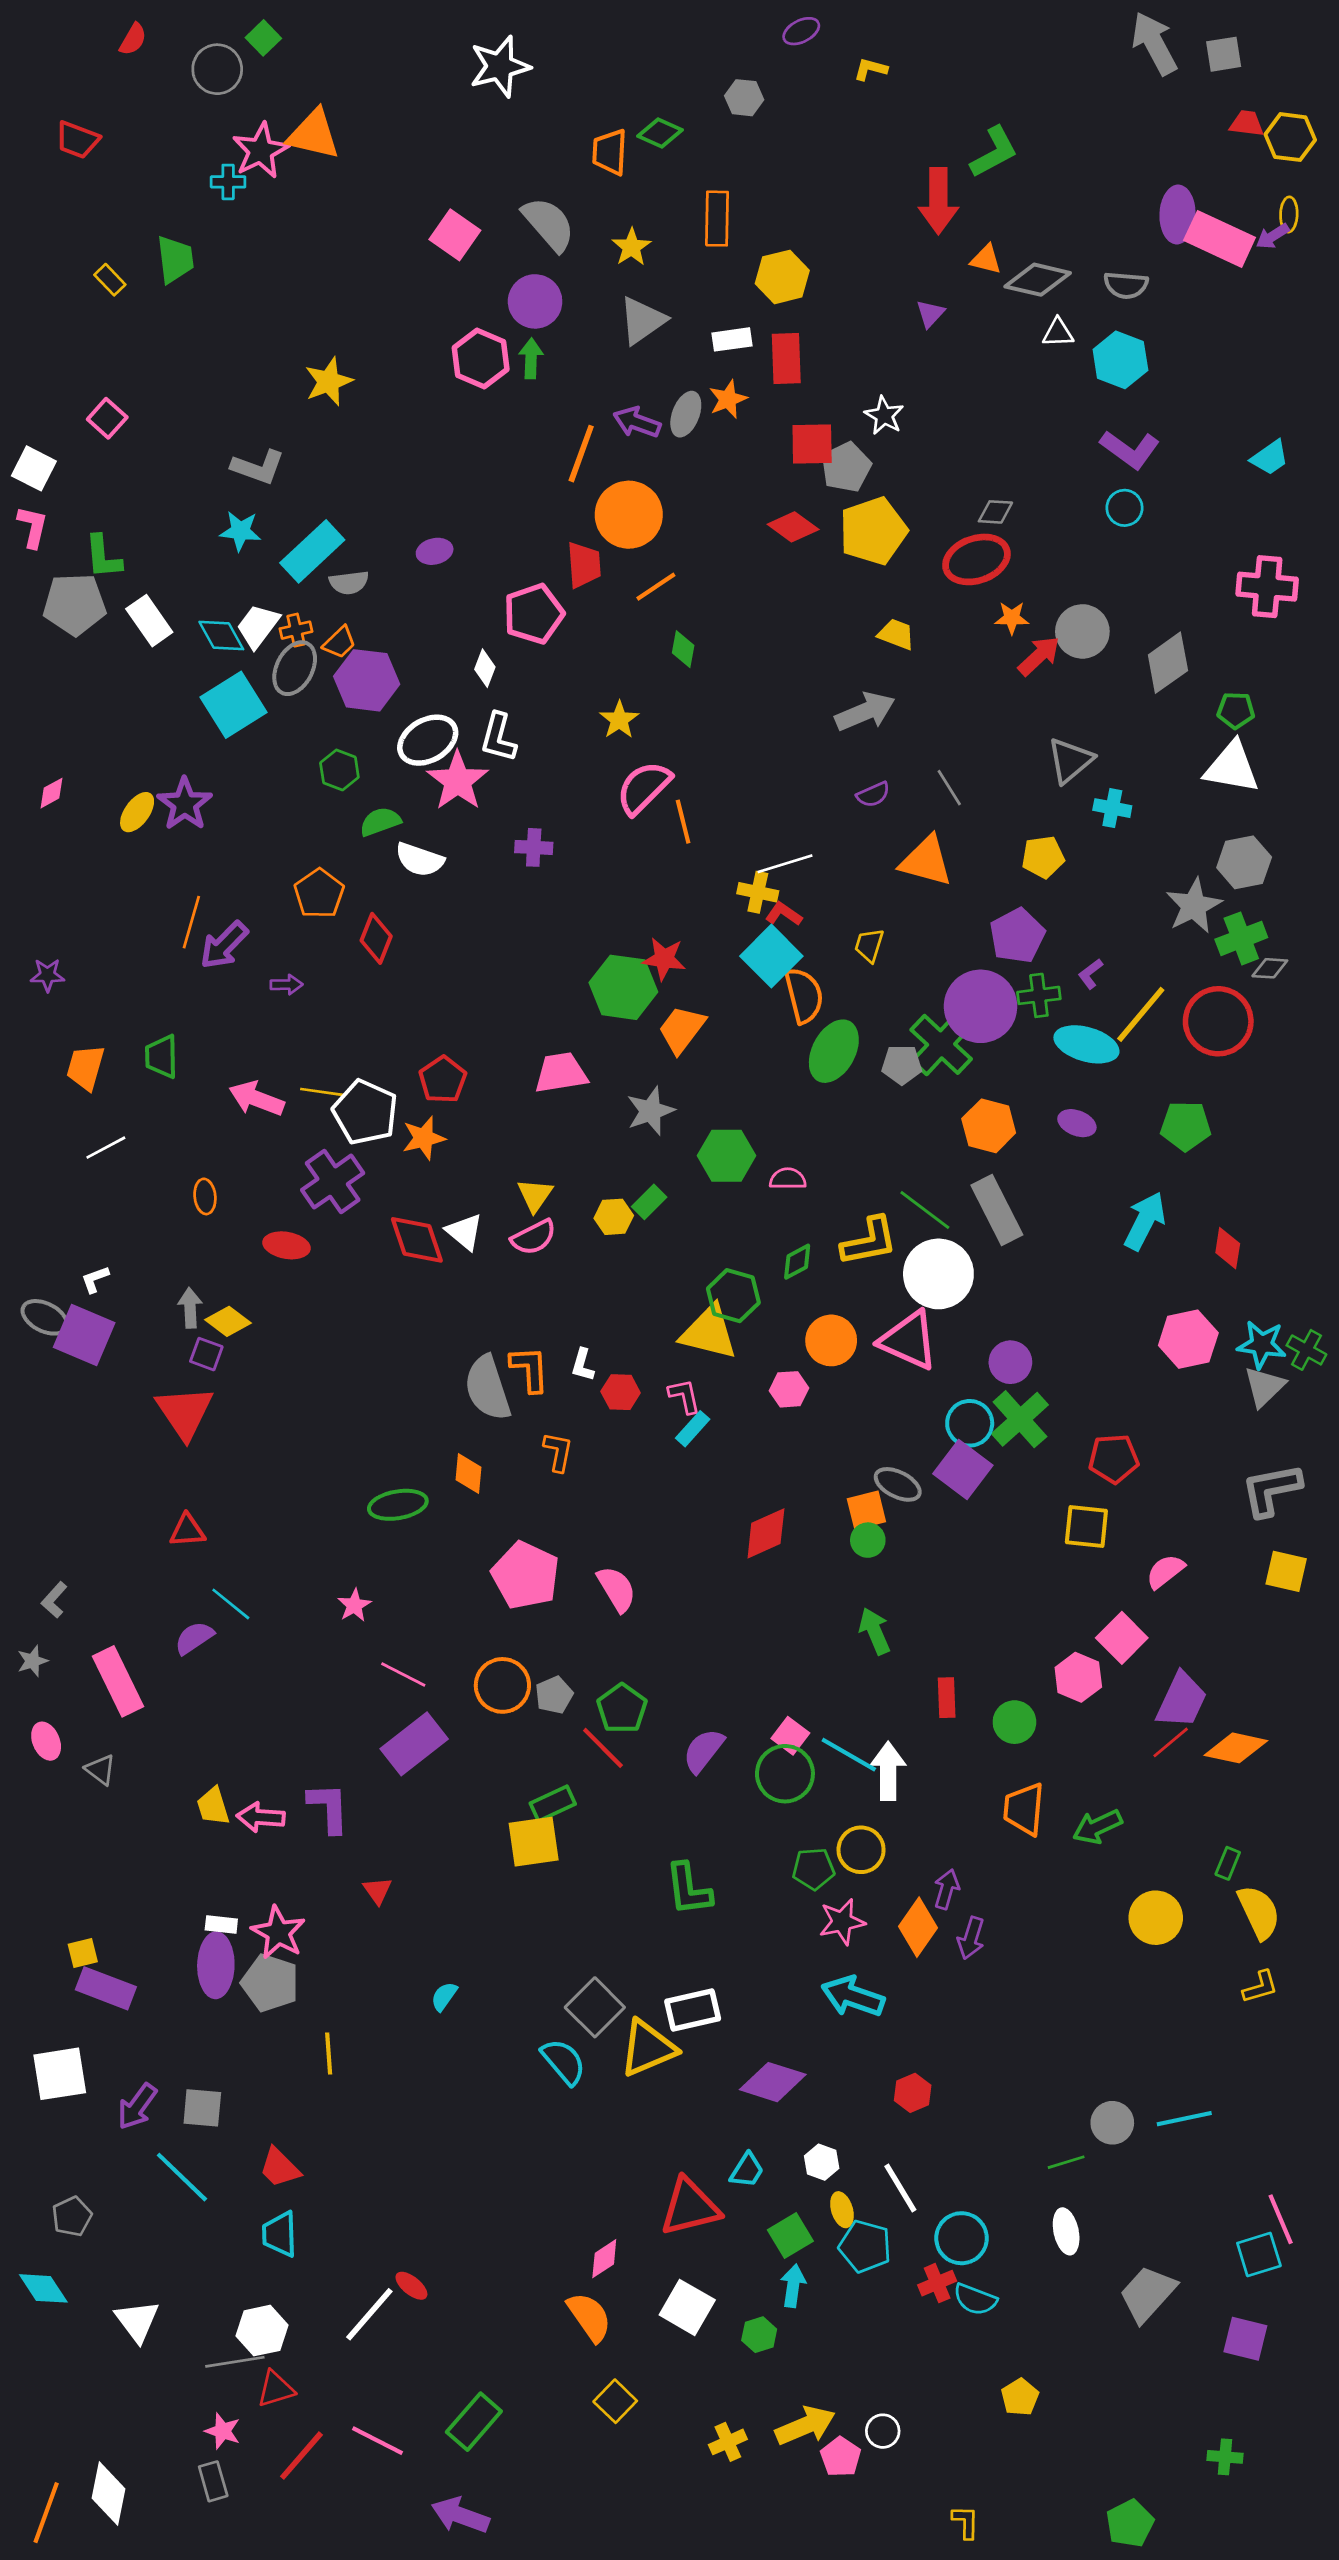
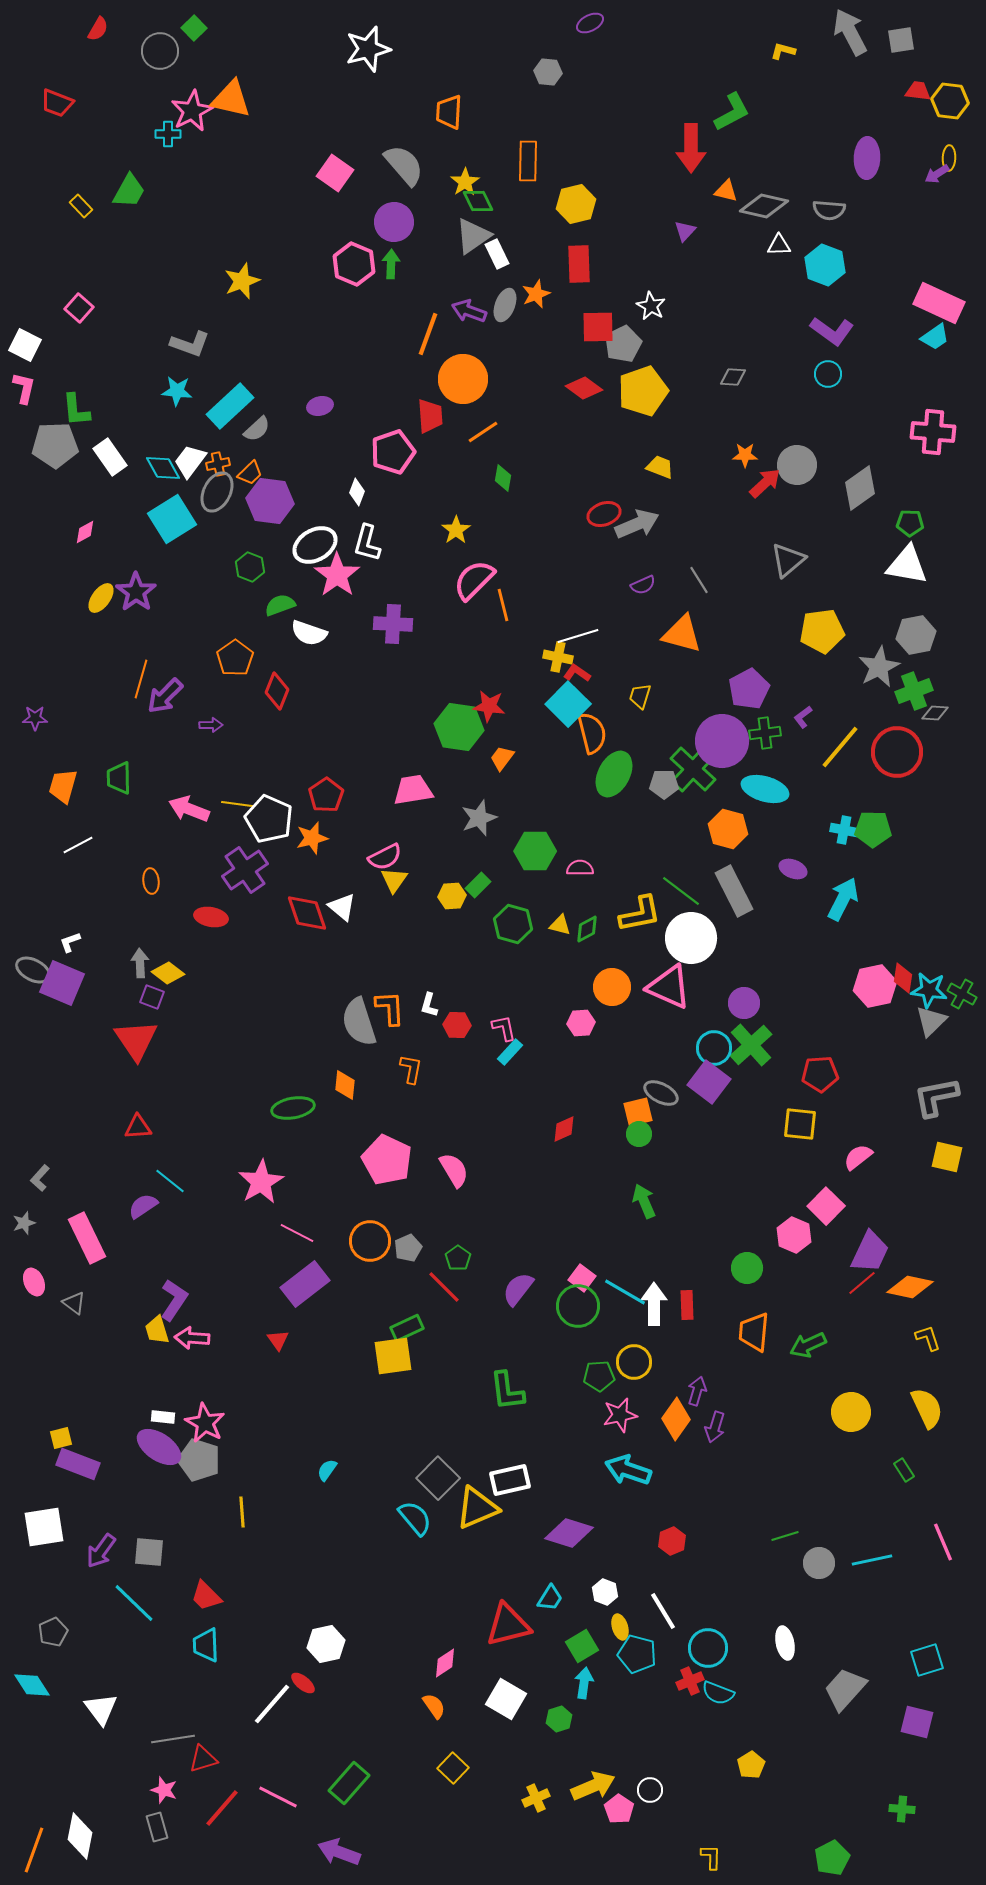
yellow L-shape: (871, 69) -> (783, 51), moved
green diamond: (660, 133) -> (478, 201), moved, turned 40
pink rectangle: (1220, 239) -> (939, 303), moved
green trapezoid: (175, 259) -> (129, 191), turned 36
white rectangle: (732, 339) -> (497, 254), moved, turned 72
red ellipse: (976, 559) -> (604, 514), moved, size x0.7
gray semicircle: (349, 583) -> (257, 429), turned -36
pink diamond: (52, 793) -> (85, 532), moved
cyan cross: (1112, 808) -> (844, 830), moved
purple cross: (534, 847) -> (393, 624), size x1.4
yellow pentagon: (1043, 857) -> (822, 631), moved, size x1.4
orange trapezoid: (682, 1029) -> (502, 758), size x0.7
cyan ellipse: (1086, 1044) -> (765, 789), moved
purple ellipse: (1077, 1123) -> (793, 869), moved
pink semicircle: (534, 1237) -> (385, 857), moved
red diamond: (1228, 1248) -> (903, 978), moved
green hexagon: (733, 1296) -> (513, 924), moved
yellow triangle: (709, 1332) -> (560, 925), moved, size x0.5
red diamond: (766, 1533) -> (564, 1129), size x0.7
pink star: (354, 1605) -> (261, 1182), size x1.8
red rectangle: (947, 1698) -> (687, 1305), moved
green pentagon: (622, 1709) -> (458, 1258), size x0.7
purple L-shape: (329, 1808) -> (174, 1300), moved, turned 36
green rectangle: (1228, 1863) -> (904, 1470), moved, turned -55
red triangle: (377, 1891) -> (278, 1340), moved
purple ellipse: (216, 1965) -> (159, 1447), turned -57
yellow L-shape: (1260, 1987) -> (928, 1338), moved, turned -92
green line: (1066, 2162) -> (785, 1536), moved
pink line: (1281, 2219) -> (943, 1542), moved
orange semicircle: (589, 2317) -> (434, 1706), size x0.7
white hexagon: (262, 2331) -> (326, 1644), moved

